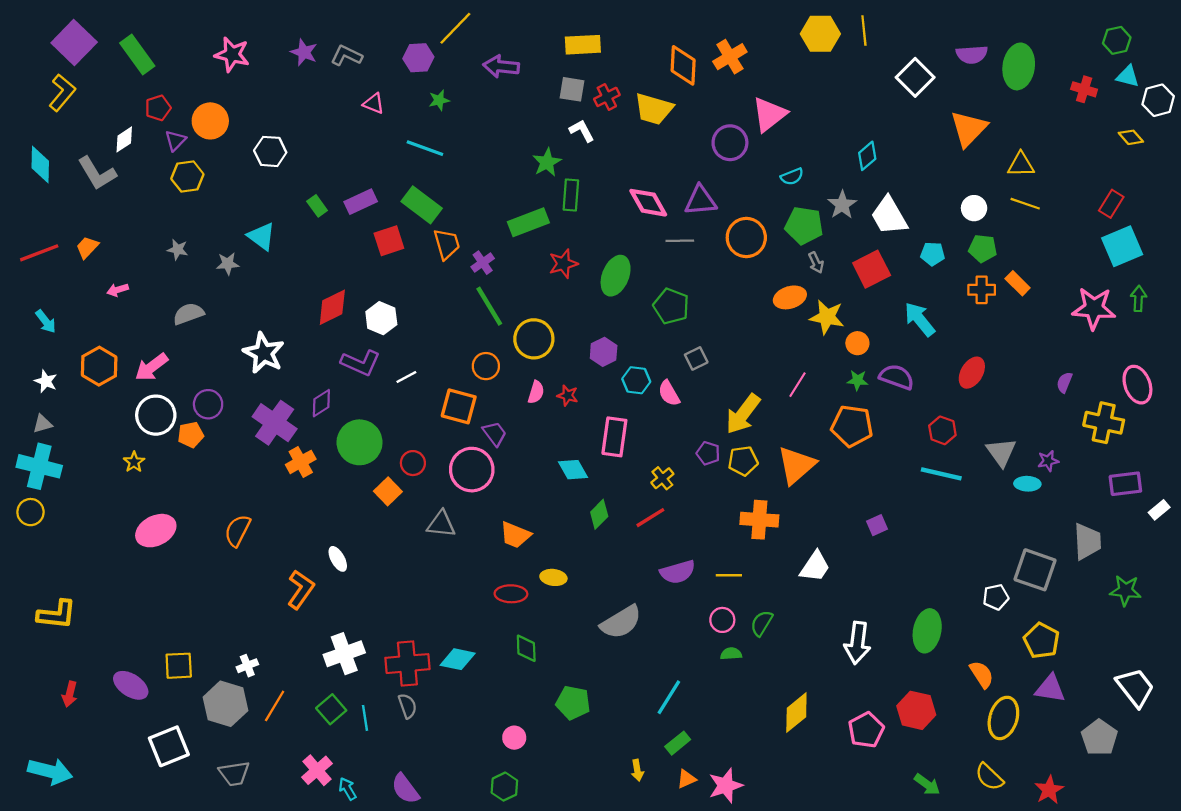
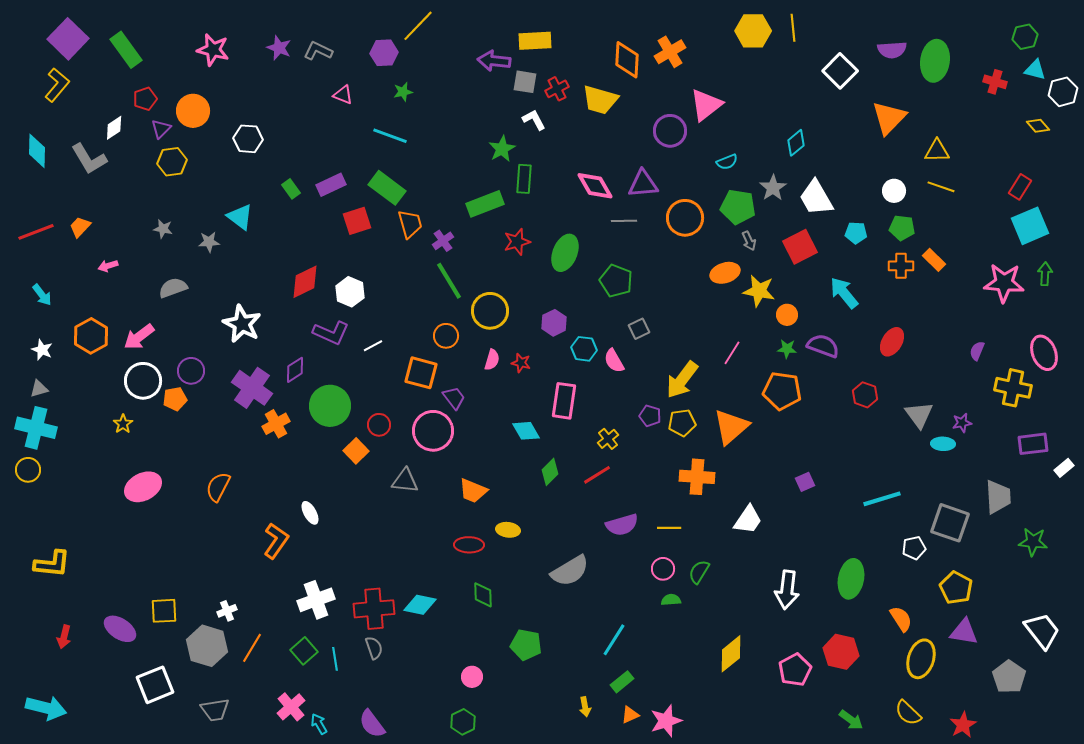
purple arrow: (501, 66) -> (494, 61), moved
cyan line: (941, 474) -> (882, 499), moved, turned -30

